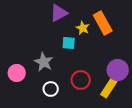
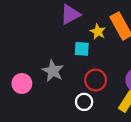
red circle: (81, 80) -> (96, 80), moved
white circle: (51, 89) -> (84, 102), moved

